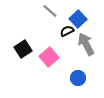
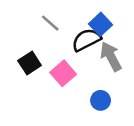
gray line: (50, 11) -> (50, 23), moved
black semicircle: (67, 31) -> (86, 40), size x1.6

